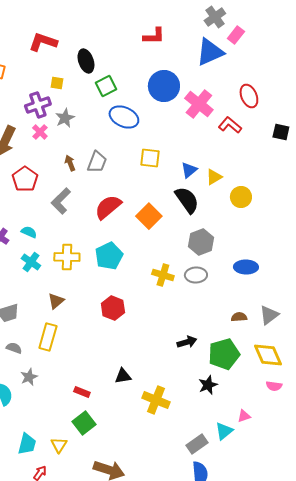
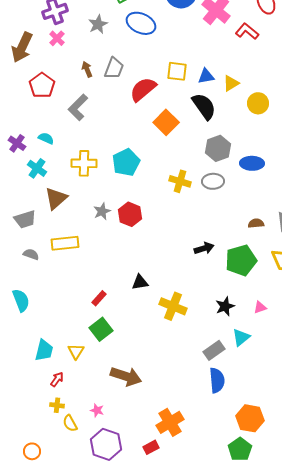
gray star: (65, 118) -> (98, 24), moved
yellow square: (150, 158) -> (177, 71), moved
blue triangle: (189, 170) -> (206, 76), turned 30
red semicircle: (108, 207) -> (143, 89), moved
cyan cross: (31, 262) -> (37, 168), moved
blue ellipse: (246, 267) -> (252, 163), moved
brown triangle: (56, 301) -> (56, 198), moved, size x1.4
yellow rectangle: (48, 337) -> (65, 243), turned 68
gray star: (29, 377) -> (102, 211), moved
black star: (208, 385) -> (225, 306), moved
red rectangle: (82, 392) -> (99, 298), turned -70
pink triangle: (244, 416) -> (260, 307), moved

